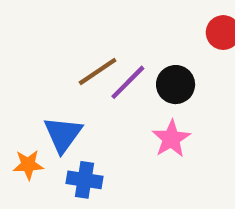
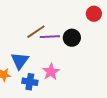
purple line: (128, 82) -> (50, 37), turned 42
pink star: (171, 139) -> (51, 72), moved

